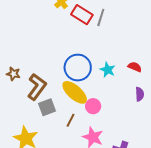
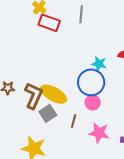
red rectangle: (82, 15) -> (49, 23), moved
blue circle: (78, 68) -> (91, 82), moved
yellow ellipse: (75, 92) -> (54, 94), moved

